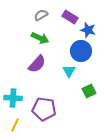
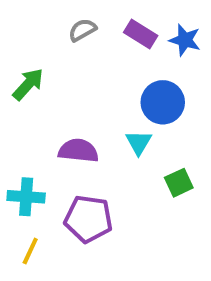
blue star: (88, 30) -> (185, 40), moved
green arrow: (40, 38) -> (28, 84), moved, turned -72
purple semicircle: (37, 64) -> (78, 151), moved, turned -126

